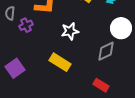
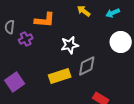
gray diamond: (106, 51) -> (87, 66), moved
yellow rectangle: (60, 62) -> (60, 76), turned -50

